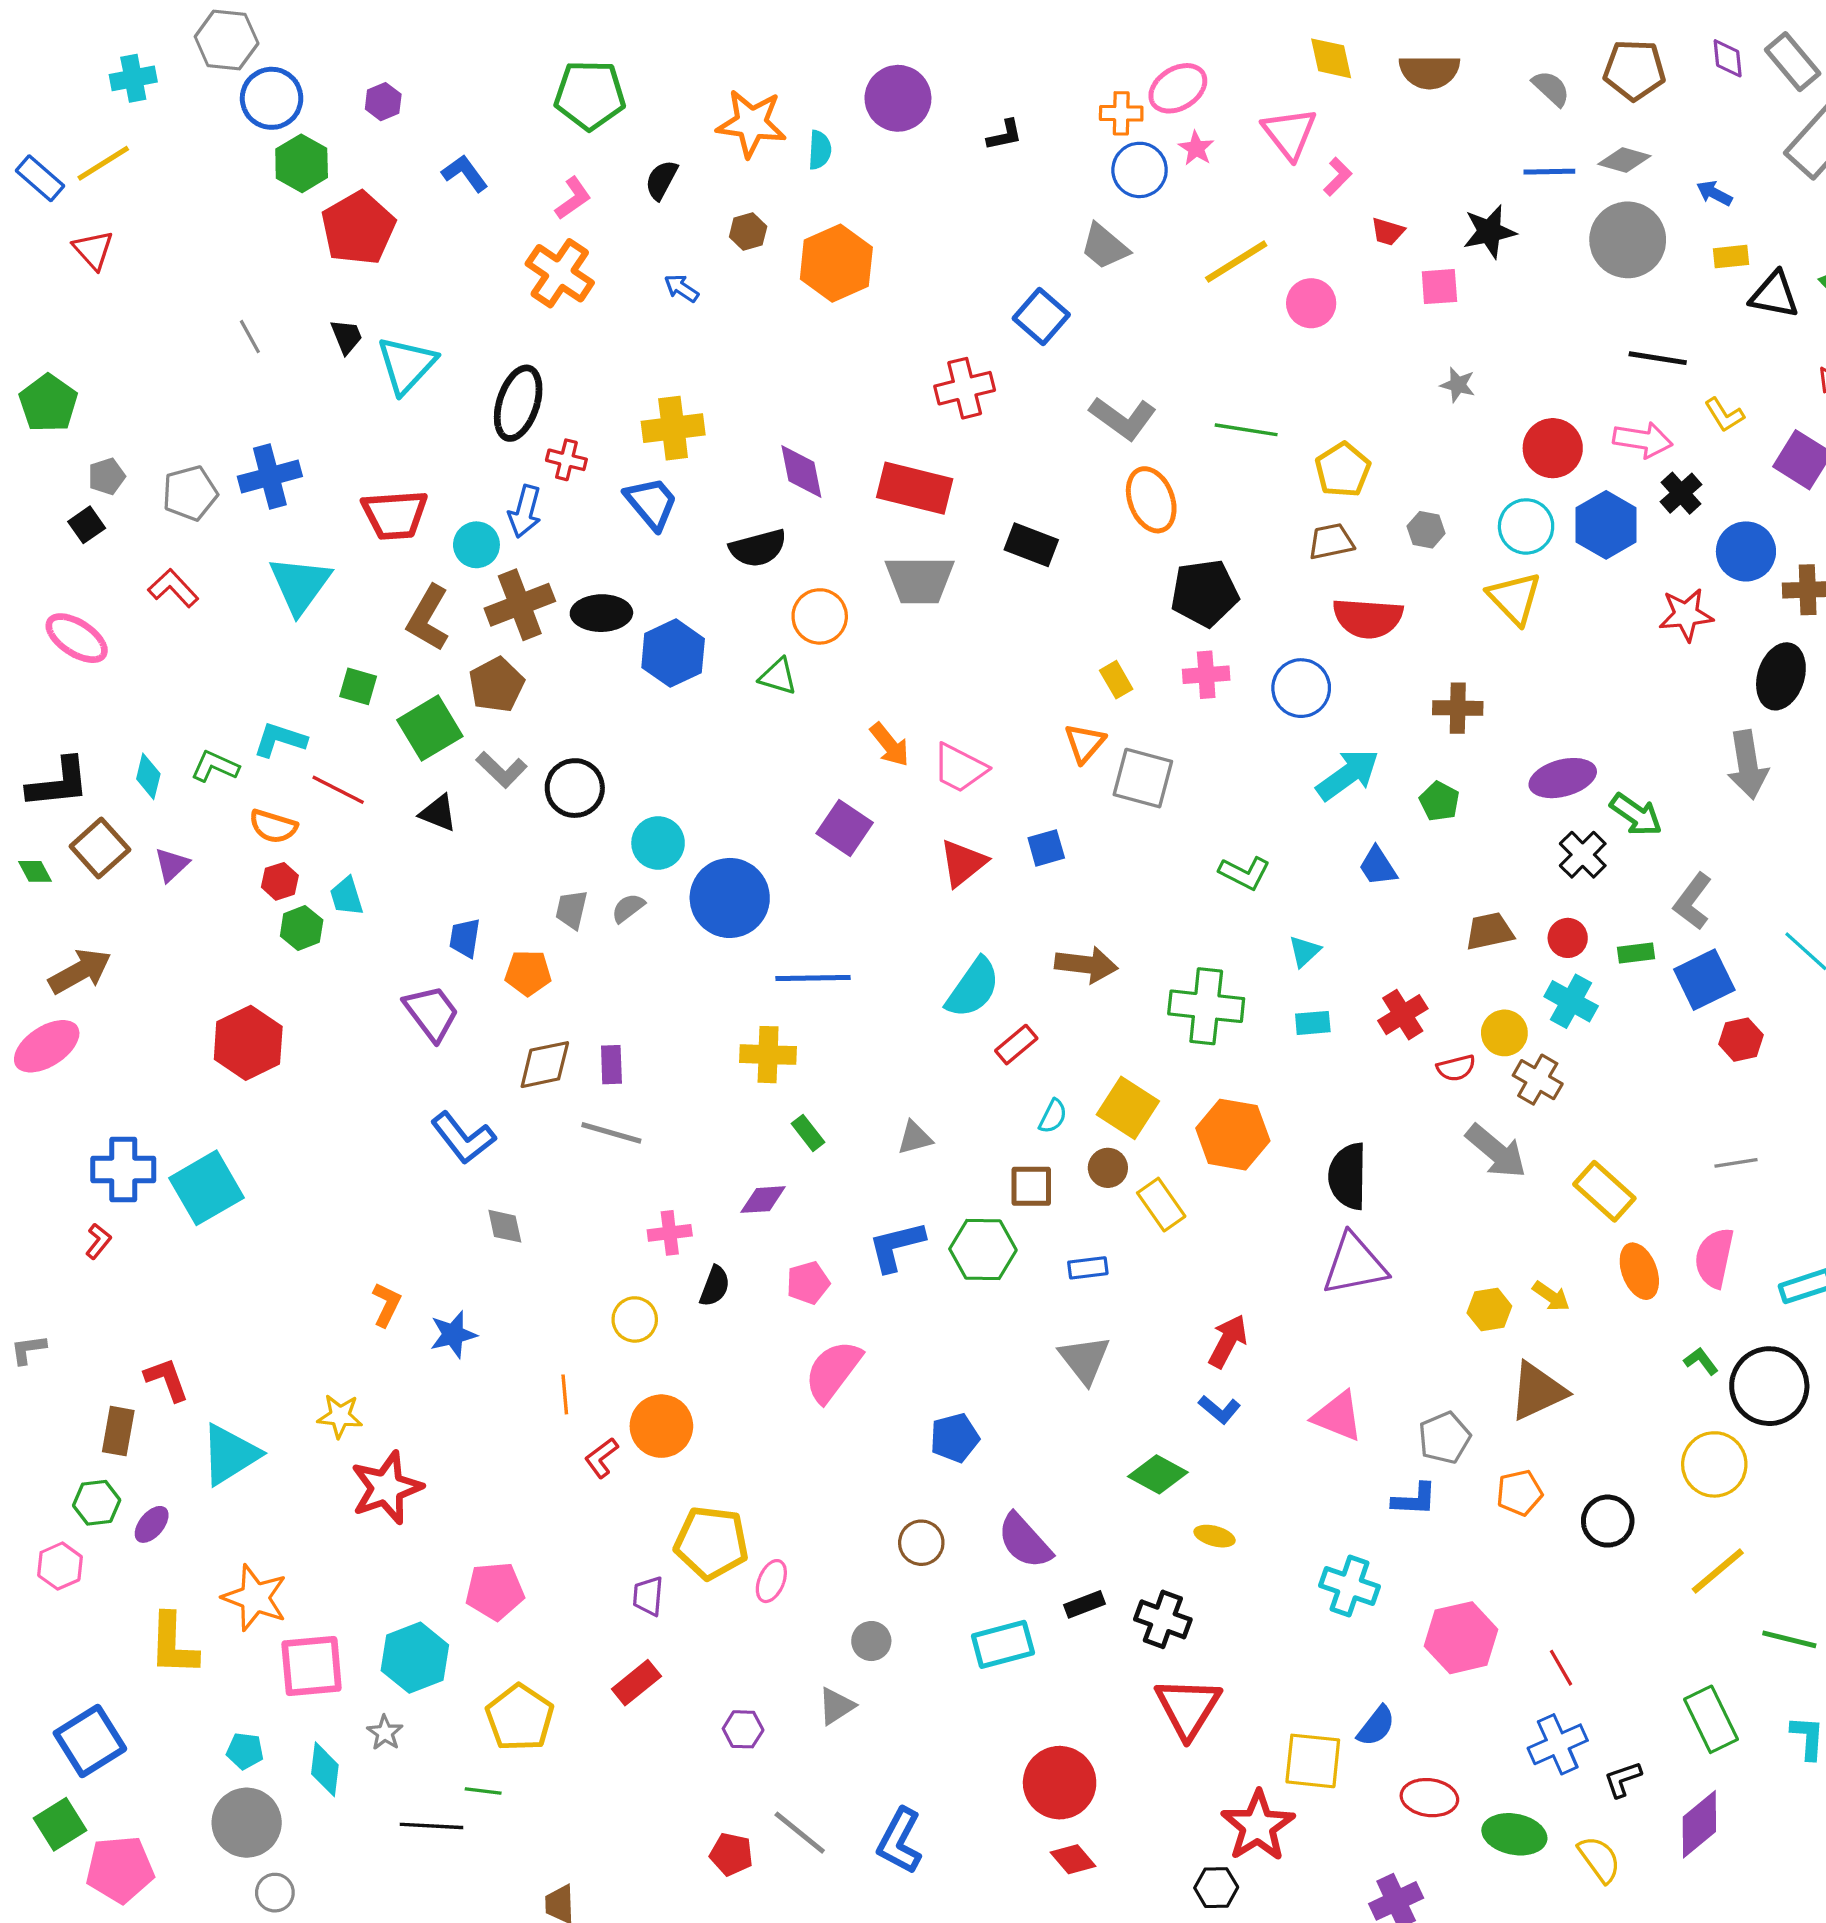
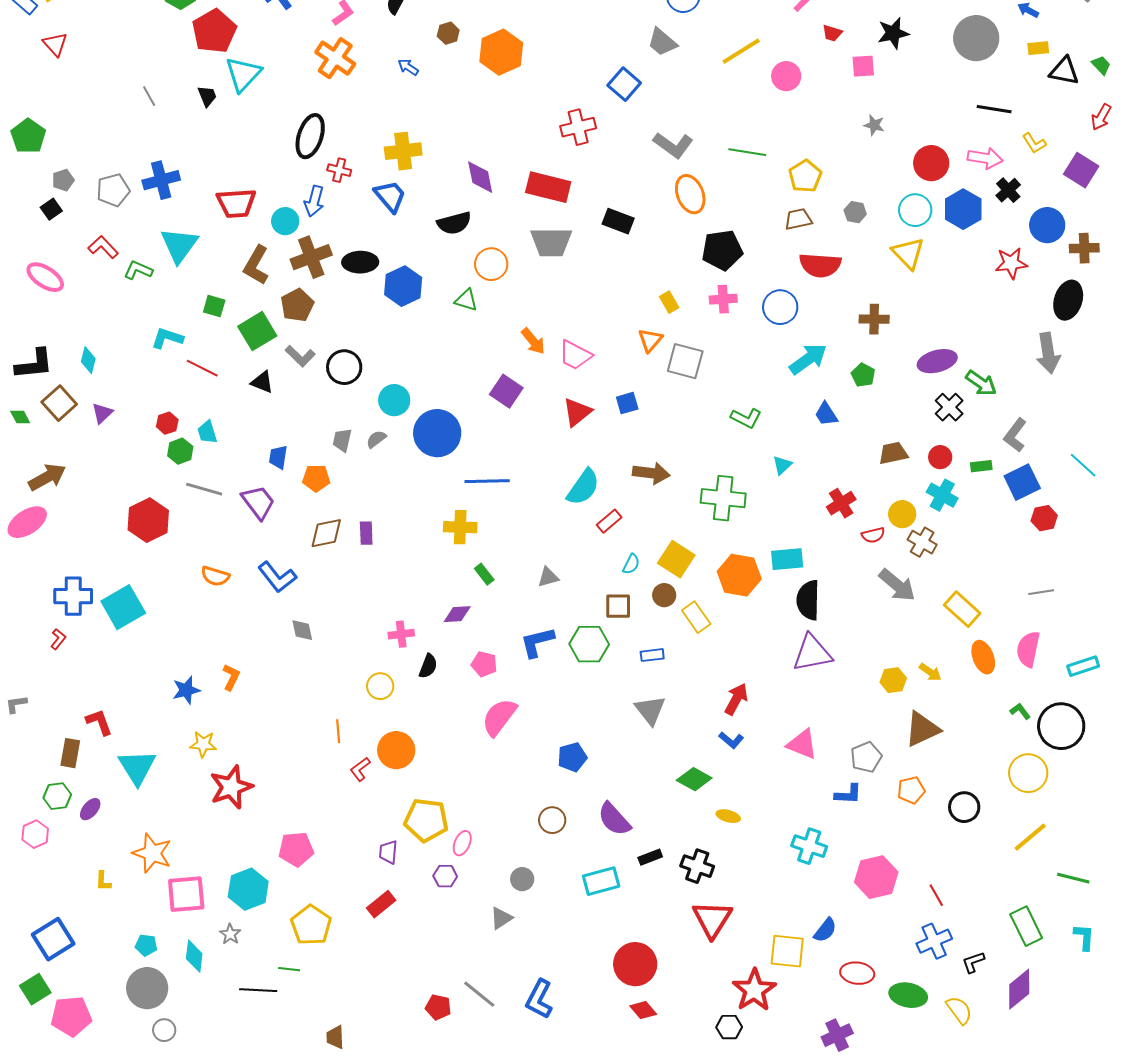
cyan triangle: (407, 365) -> (243, 74), moved
green L-shape: (215, 766) -> (138, 270), moved
orange semicircle: (273, 826) -> (215, 576), moved
cyan rectangle: (1313, 1023) -> (787, 559), moved, size x1.5
gray line: (611, 1133) -> (204, 489), moved
pink pentagon: (808, 1283) -> (484, 664), turned 30
blue star: (453, 1334) -> (186, 690), moved
cyan triangle: (230, 1454) -> (137, 767), turned -30
yellow L-shape: (173, 1644) -> (103, 881), size x0.5
purple hexagon: (743, 1729) -> (445, 876), moved

